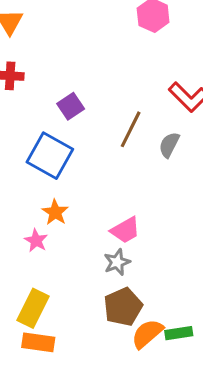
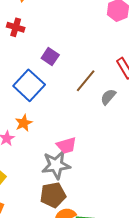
purple square: (71, 106) -> (50, 57), turned -36
gray star: (117, 262) -> (56, 165), size x1.6

